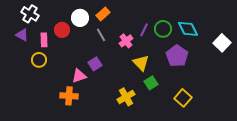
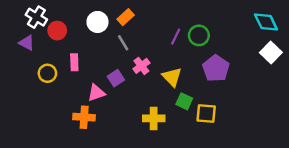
cyan diamond: (188, 29) -> (266, 22), moved
red circle: (62, 30) -> (57, 31), moved
pink rectangle: (44, 40) -> (74, 62), moved
pink cross: (126, 41) -> (141, 66), moved
green square: (151, 83) -> (184, 101), turned -32
yellow cross: (126, 97) -> (154, 118), turned 30
yellow square: (183, 98) -> (206, 114), moved, turned -36

